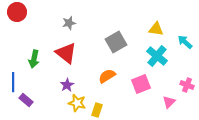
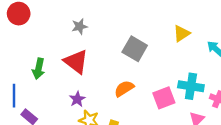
yellow triangle: (156, 29) -> (182, 33), turned -42
gray square: (116, 42) -> (135, 49), turned -30
cyan cross: (157, 56) -> (191, 86), moved, turned -30

